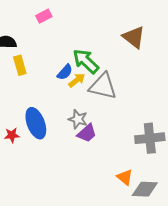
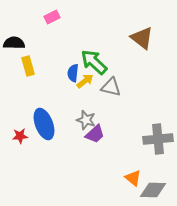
blue semicircle: (65, 72) -> (73, 73), turned 144
gray triangle: (103, 86) -> (111, 87), size x0.7

